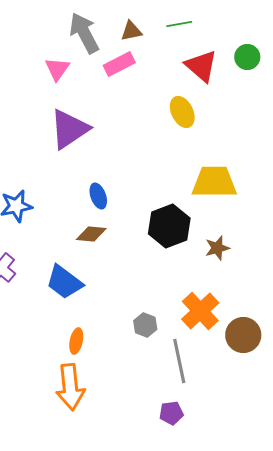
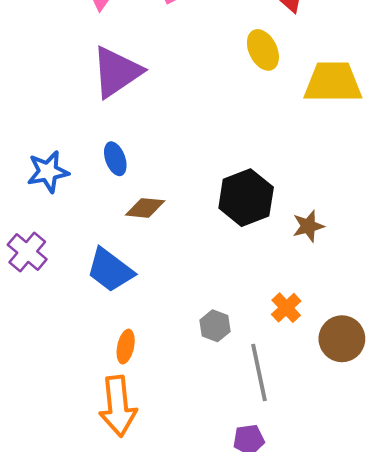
yellow trapezoid: (214, 182) -> (333, 82), moved
blue ellipse: (98, 196) -> (115, 159), moved
orange cross: (200, 311) -> (286, 308), size x0.6

